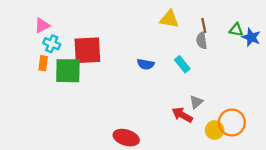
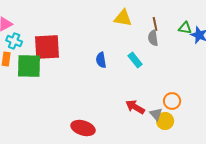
blue semicircle: (146, 64) -> (101, 60), turned 70
gray triangle: (196, 102) -> (156, 114), moved, turned -32
orange circle: (232, 122) -> (172, 101), moved, size x0.7

